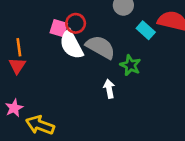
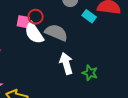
green star: (130, 65) -> (90, 73), moved
white arrow: (109, 89) -> (66, 63), size x1.5

